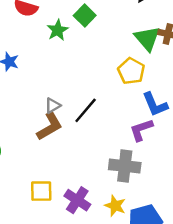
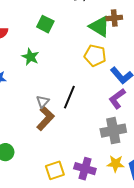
green star: (58, 30) -> (30, 57), moved

